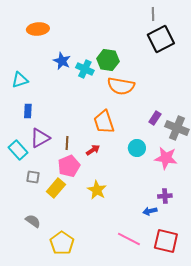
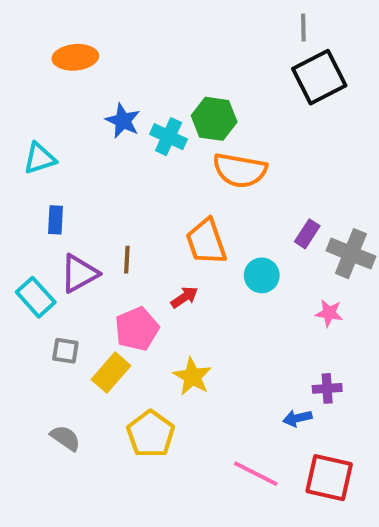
brown line: (67, 143) -> (127, 260), moved
cyan circle: (137, 148) -> (262, 275), moved
pink star: (166, 158) -> (329, 313), size x0.6
yellow pentagon: (62, 243) -> (151, 434), moved

